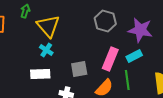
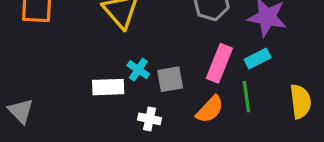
cyan cross: (46, 50) -> (138, 70), moved

